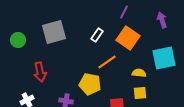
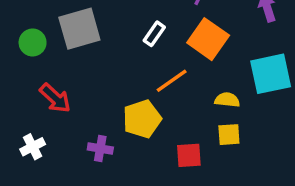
green circle: (18, 40) -> (33, 42), moved
red arrow: (40, 72) -> (55, 98), turned -36
yellow pentagon: (90, 84) -> (142, 119), turned -30

